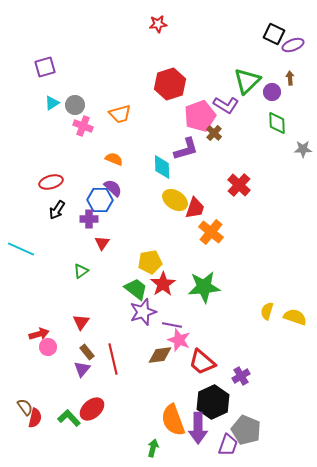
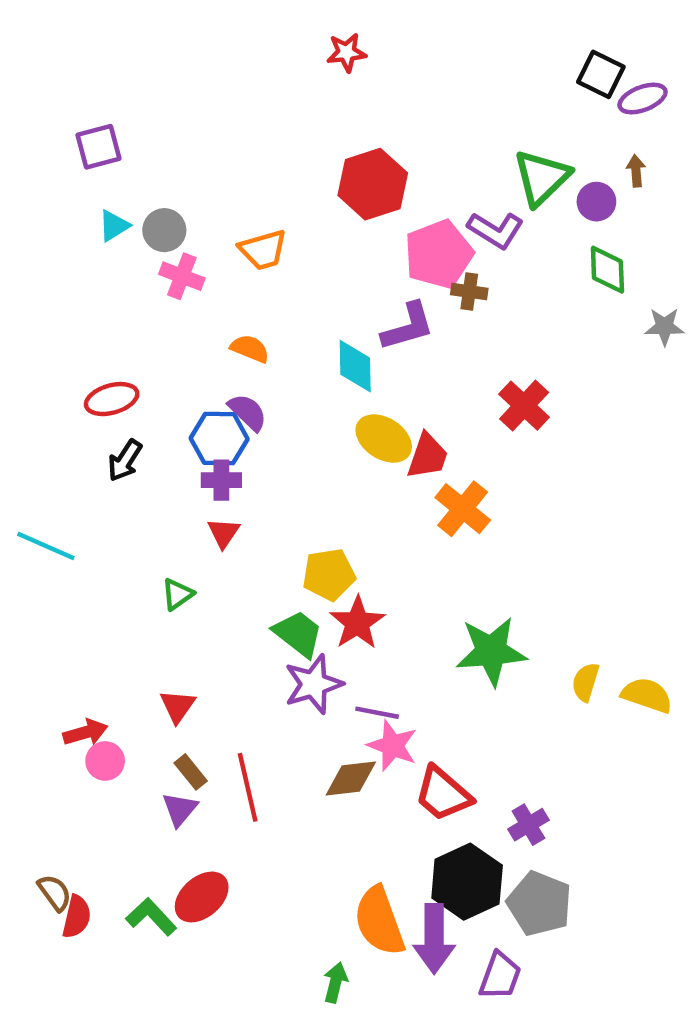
brown cross: (214, 133) -> (469, 292), turned -35
purple cross: (89, 219) -> (221, 480), moved
green star: (204, 287) -> (491, 651), moved
gray pentagon: (246, 430) -> (539, 904), moved

